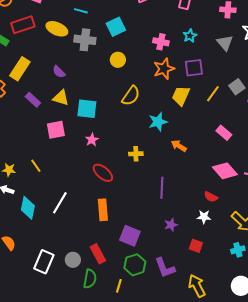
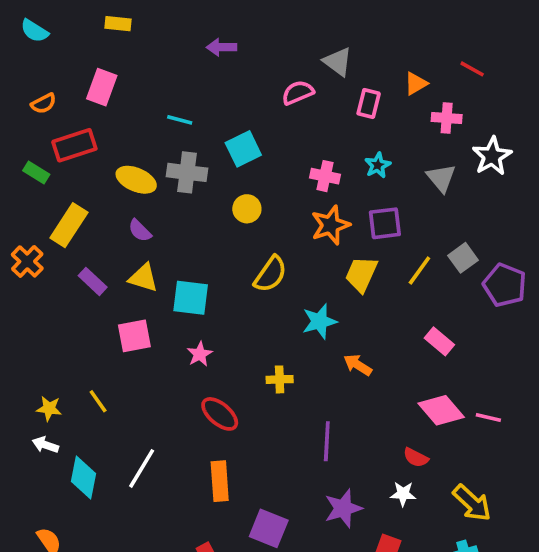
yellow ellipse: (57, 29) -> (136, 180), moved
purple star: (171, 225) -> (343, 508), size x1.5

